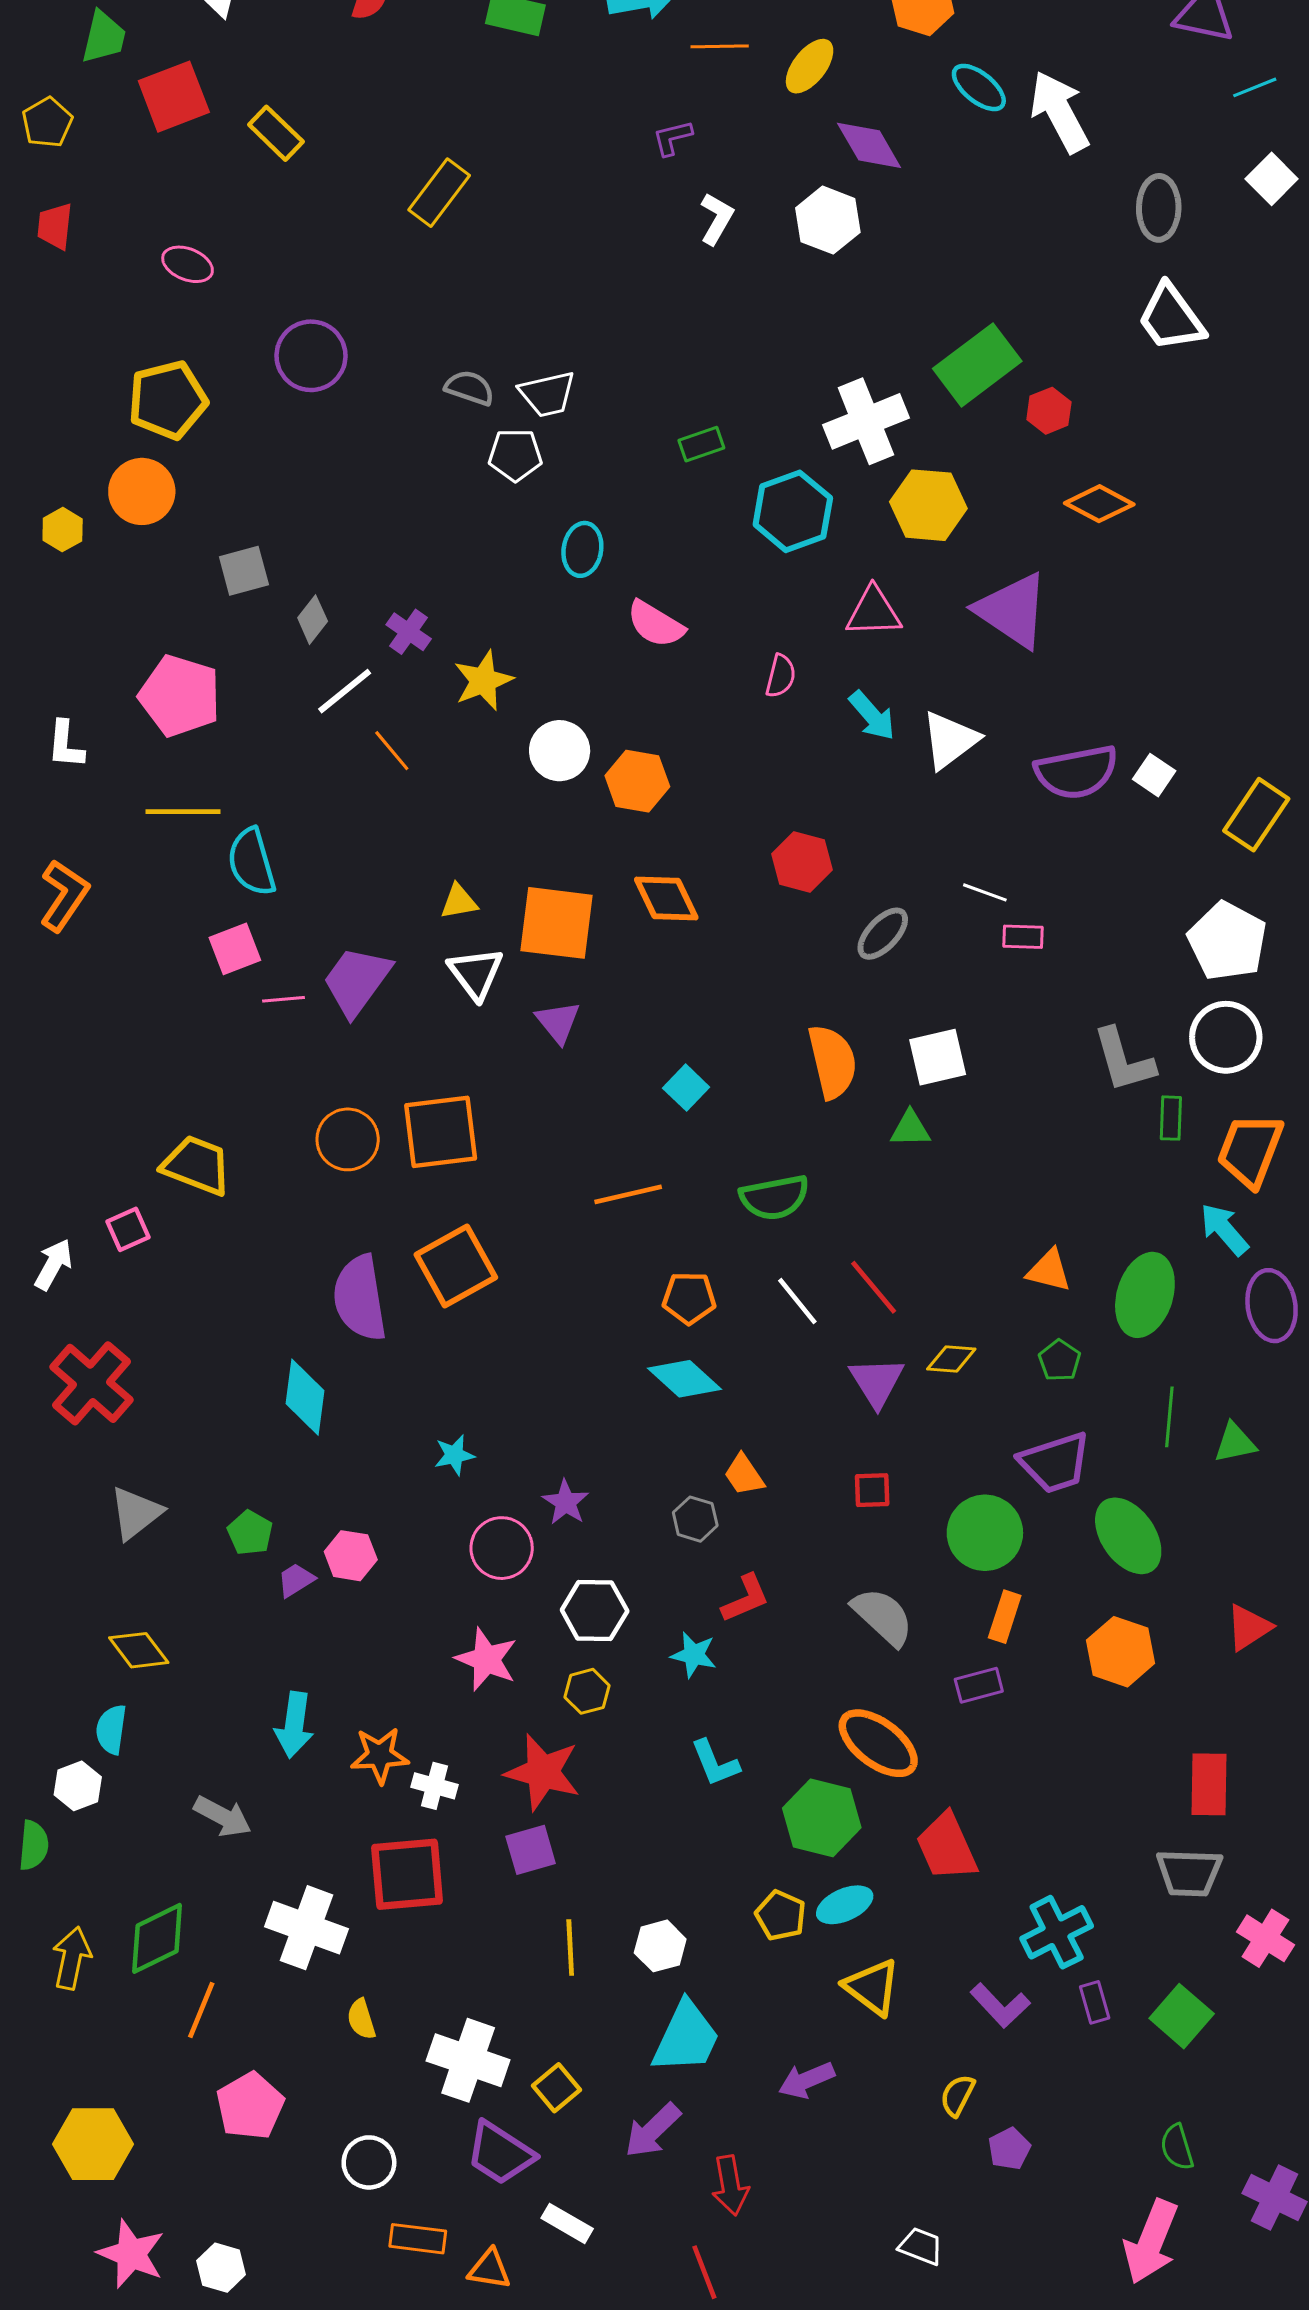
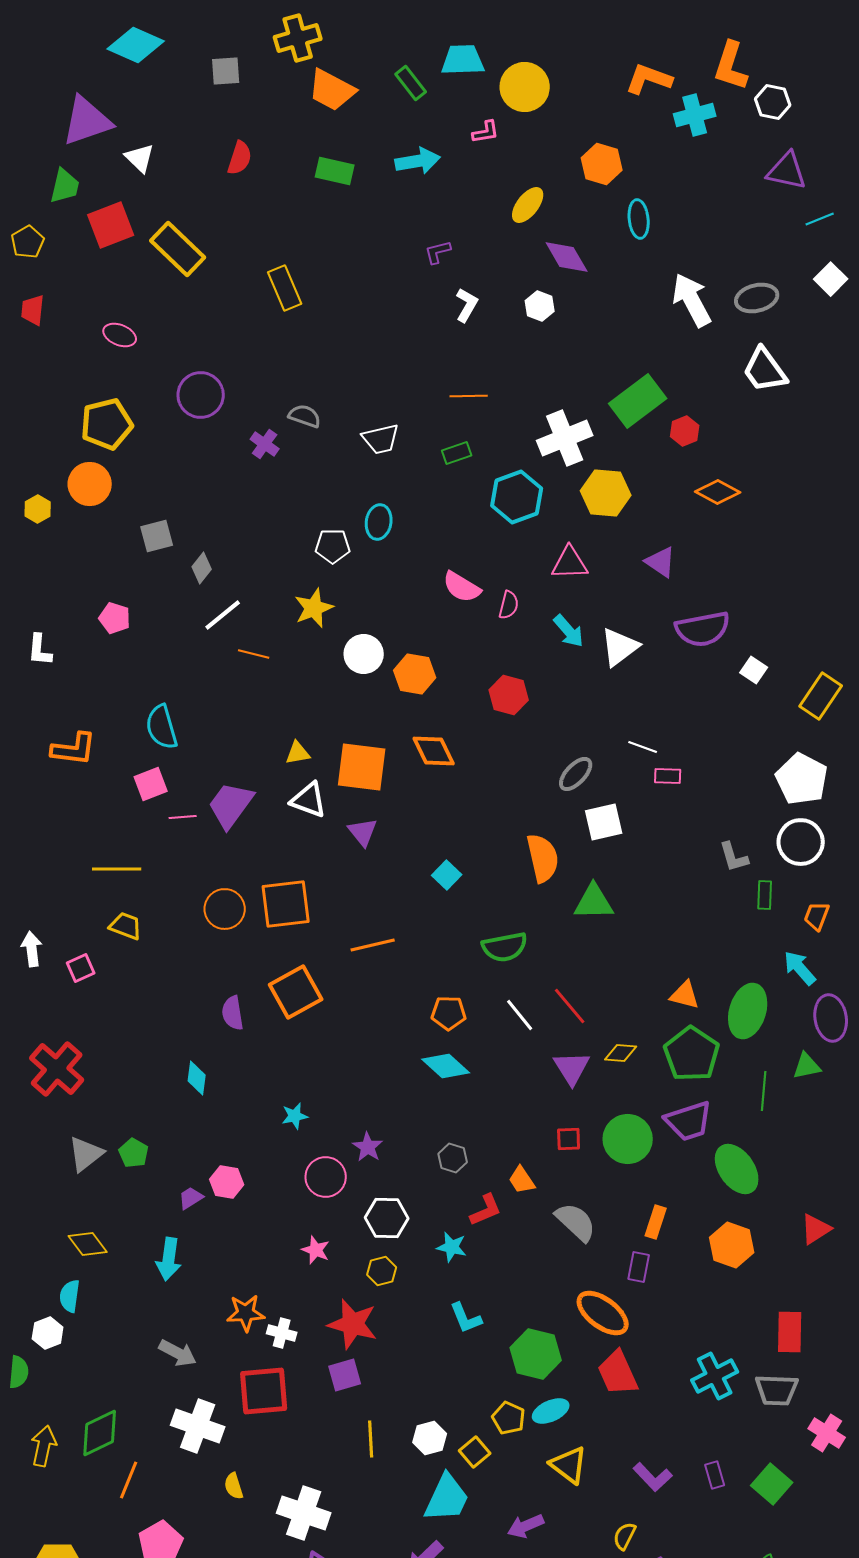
orange line: (720, 46) -> (469, 396), moved
cyan ellipse: (979, 87) -> (639, 219), turned 45
white arrow: (1060, 112) -> (692, 300), moved
yellow rectangle: (276, 133) -> (178, 249), size x1.5
yellow rectangle: (439, 193) -> (285, 288), turned -60
gray ellipse: (1159, 208) -> (757, 298), turned 75
white hexagon: (828, 220) -> (540, 306), size x0.7
white trapezoid: (547, 394) -> (381, 439), moved
white pentagon: (515, 455) -> (333, 546), moved
purple triangle: (1012, 610) -> (661, 562), size x0.6
pink semicircle: (656, 624) -> (462, 587), moved
purple cross: (409, 632) -> (265, 444), moved
pink pentagon: (180, 696) -> (115, 618), size x0.6
orange line: (392, 751) -> (254, 654), turned -36
purple semicircle: (1076, 772) -> (703, 629), moved
yellow line: (183, 812) -> (117, 869), moved
red hexagon: (802, 862) -> (509, 695), moved
orange L-shape: (64, 895) -> (74, 749), moved, turned 63
white triangle: (476, 973) -> (309, 800), turned -33
white square: (938, 1057) -> (604, 822), moved
gray L-shape: (1124, 1060) -> (734, 857), size x0.7
green triangle: (910, 1129) -> (594, 902), size x1.5
orange trapezoid: (1250, 1150) -> (817, 916), size x0.6
yellow trapezoid: (197, 1165) -> (126, 926), size x0.7
orange line: (628, 1194) -> (373, 945), moved
white arrow: (53, 1264) -> (32, 949), moved, turned -36
purple semicircle: (360, 1298) -> (233, 1013), size x0.6
green pentagon: (1060, 1361) -> (692, 1054), size x2.0
cyan diamond: (305, 1397) -> (197, 1078), size x0.7
green triangle: (1235, 1443) -> (807, 1066), moved
orange trapezoid: (744, 1475) -> (522, 1180), moved
green pentagon: (250, 1533) -> (134, 1153), moved
green circle: (985, 1533) -> (628, 1139), moved
pink star: (486, 1659) -> (316, 1250), size x0.7
purple rectangle: (979, 1685) -> (639, 1267), turned -64
cyan arrow: (294, 1725) -> (169, 1259), moved
orange ellipse: (878, 1743) -> (603, 1313), moved
gray arrow: (223, 1816) -> (178, 1353), moved
cyan cross: (1057, 1932) -> (715, 1376), moved
yellow square: (556, 2088) -> (475, 1452), moved

